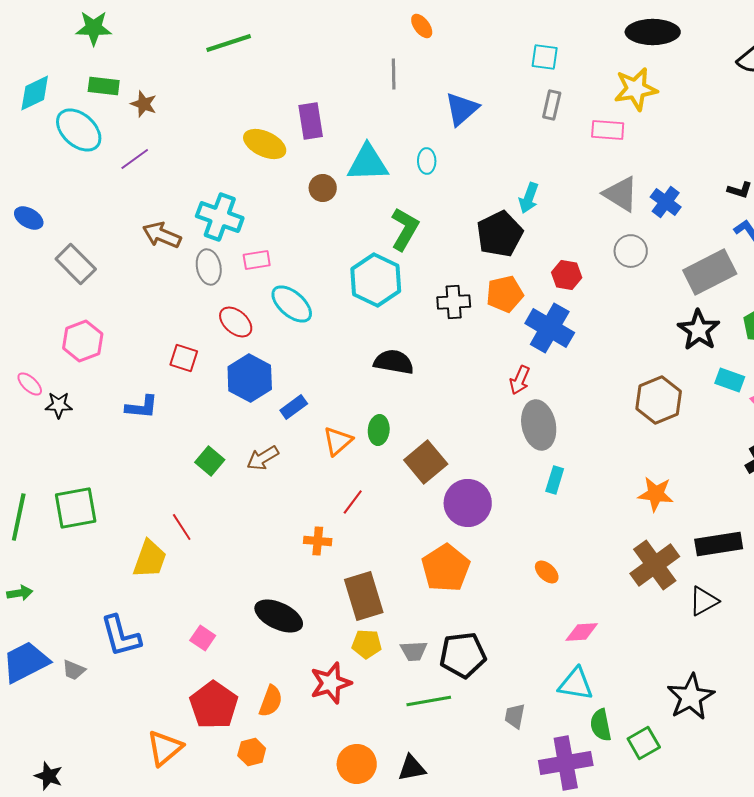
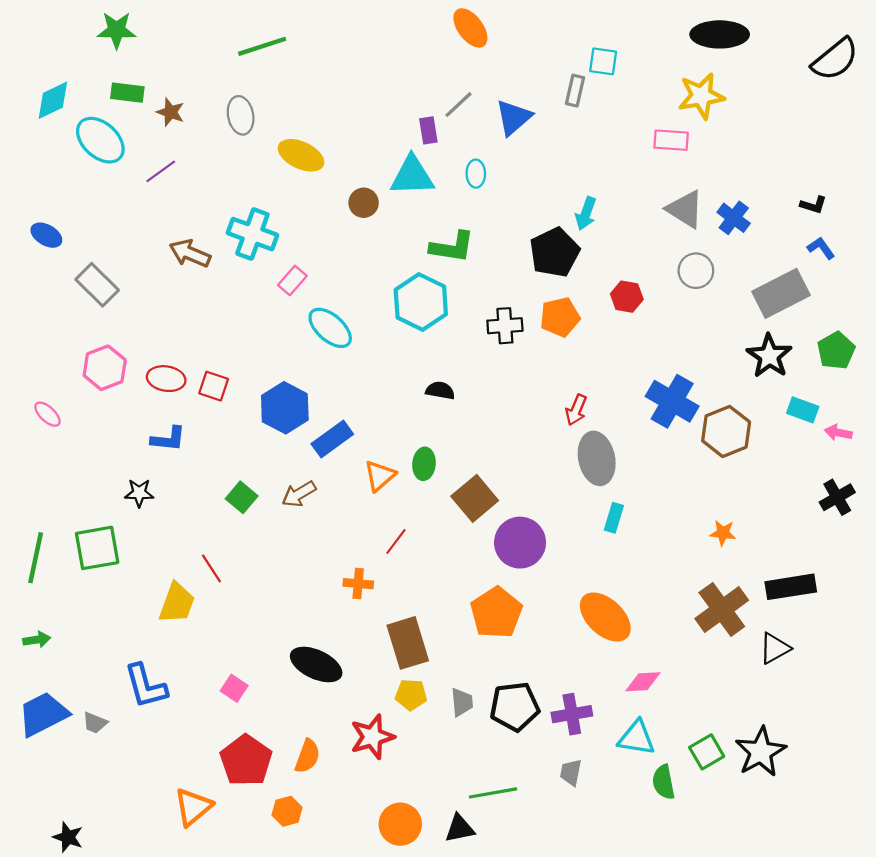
orange ellipse: (422, 26) -> (470, 28), size x1.5
gray line: (394, 74) -> (459, 105), moved, turned 48
gray rectangle: (552, 105) -> (575, 91), moved
purple rectangle: (311, 121) -> (428, 130), moved, size x0.7
green L-shape: (405, 229) -> (452, 247), turned 69
pink rectangle: (257, 260) -> (292, 280), turned -40
gray ellipse: (209, 267) -> (241, 115), moved
red ellipse: (236, 322) -> (166, 379), moved, turned -32
blue cross: (550, 328) -> (672, 401), moved
black semicircle: (394, 362) -> (440, 390), size x0.7
black star: (59, 405) -> (139, 493), moved
blue rectangle: (294, 407) -> (332, 439), size x1.4
orange star: (656, 494) -> (723, 533), size x0.7
orange ellipse: (547, 572) -> (605, 617), size x2.0
gray trapezoid: (414, 651) -> (462, 702), turned -92
green line: (429, 701) -> (493, 793), moved
green square: (644, 743) -> (707, 752), moved
purple cross: (566, 763) -> (572, 714), moved, size x0.7

